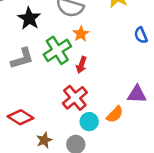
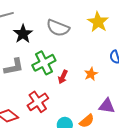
orange star: (81, 34) -> (91, 74), moved
red cross: (75, 98) -> (38, 102), moved

